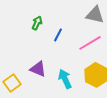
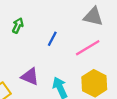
green arrow: (37, 23) -> (18, 26), moved

